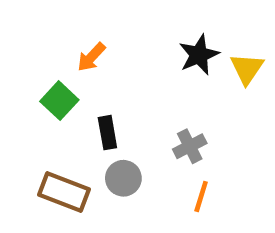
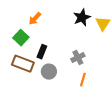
black rectangle: (107, 133) -> (42, 52), turned 32
brown rectangle: (64, 192) -> (23, 64), moved

